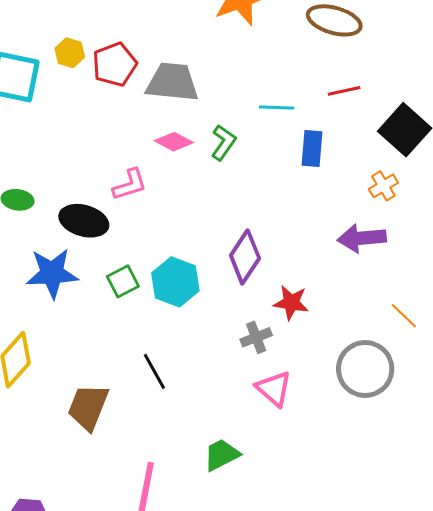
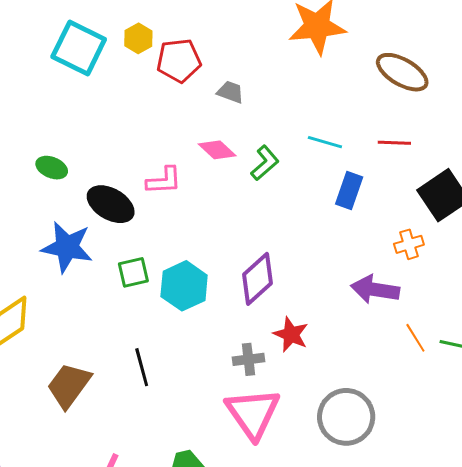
gray trapezoid: (172, 82) -> (230, 92), size x0.5
orange line: (404, 316) -> (415, 338), moved
pink triangle: (274, 389) -> (253, 413), size x1.5

